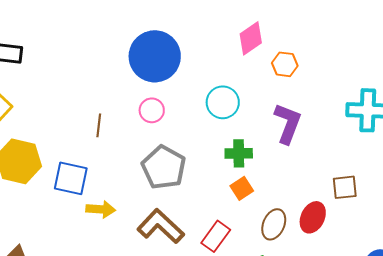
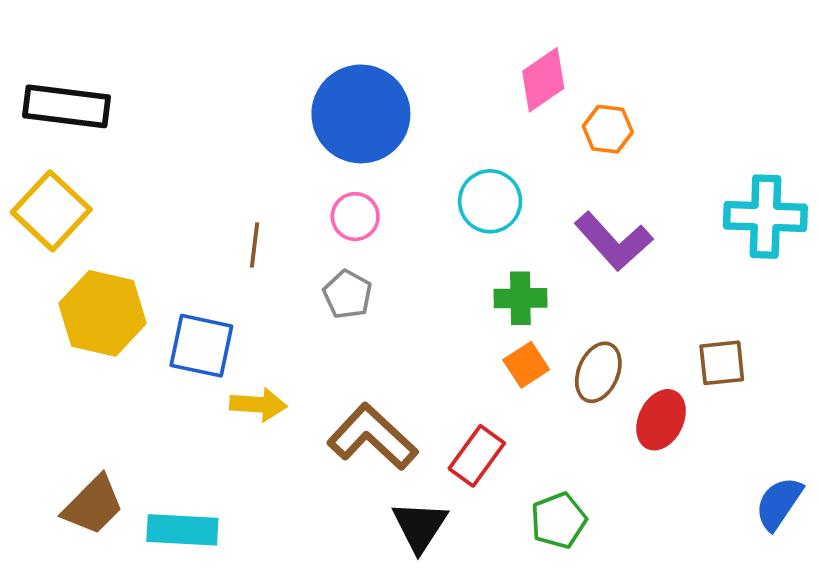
purple L-shape: (288, 123) -> (614, 241), turned 117
gray pentagon: (164, 167) -> (348, 294), moved, size x0.6
brown ellipse: (274, 224) -> (598, 372), moved

